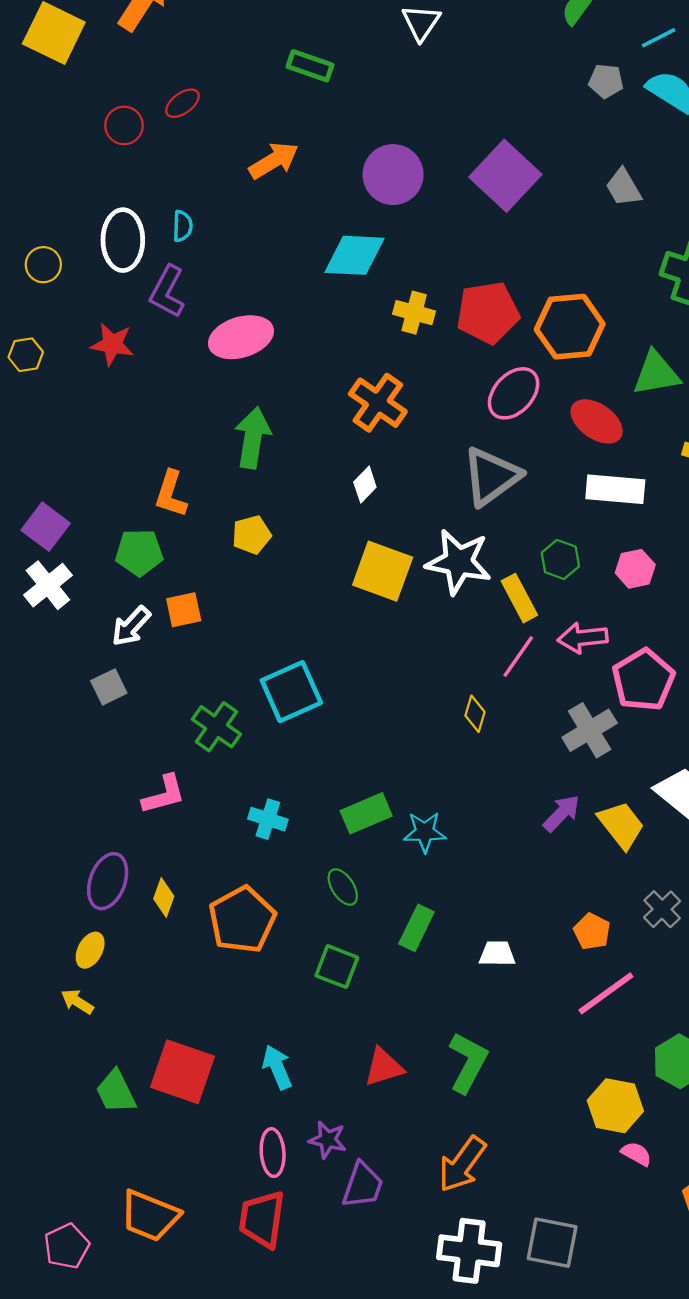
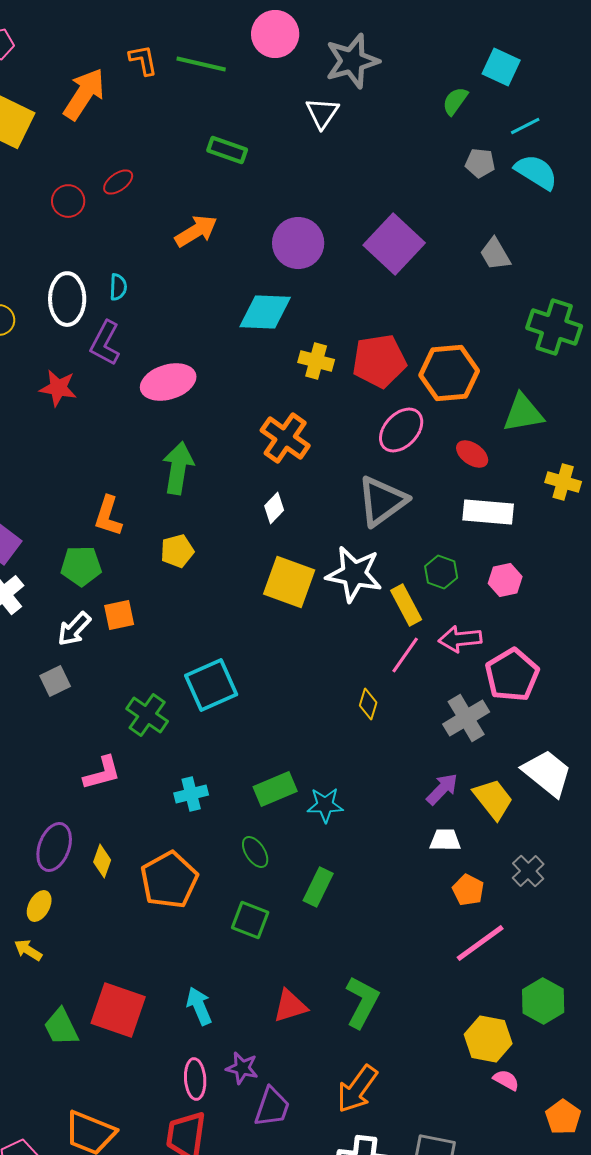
red ellipse: (597, 421) -> (472, 454), size x0.7
cyan cross: (268, 819) -> (191, 794), turned -32
white trapezoid: (497, 954) -> (445, 840), moved

